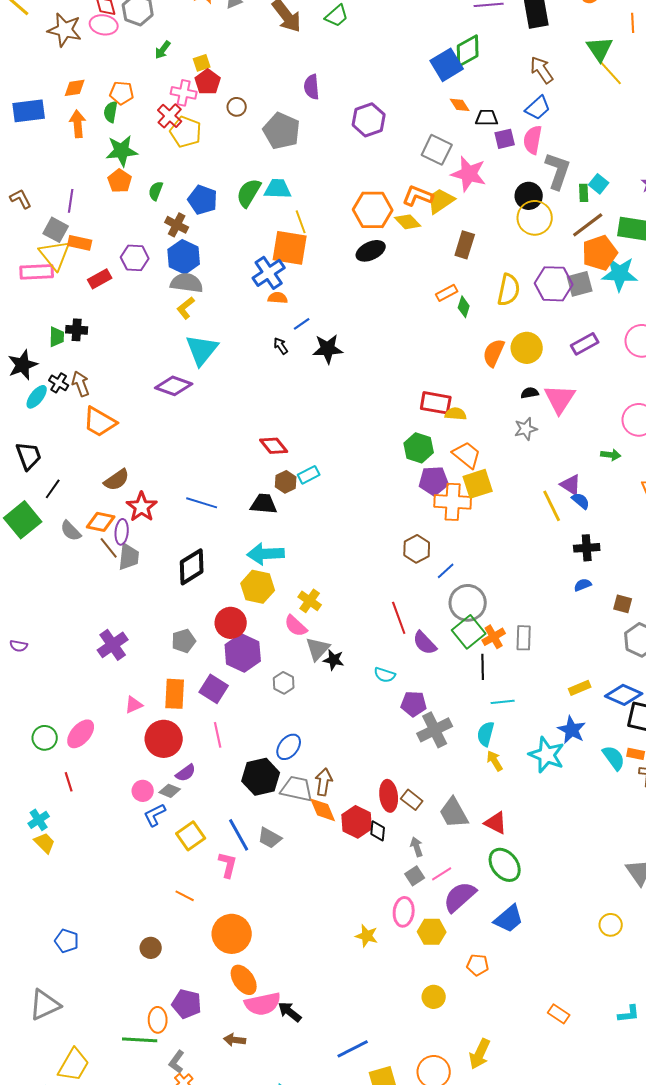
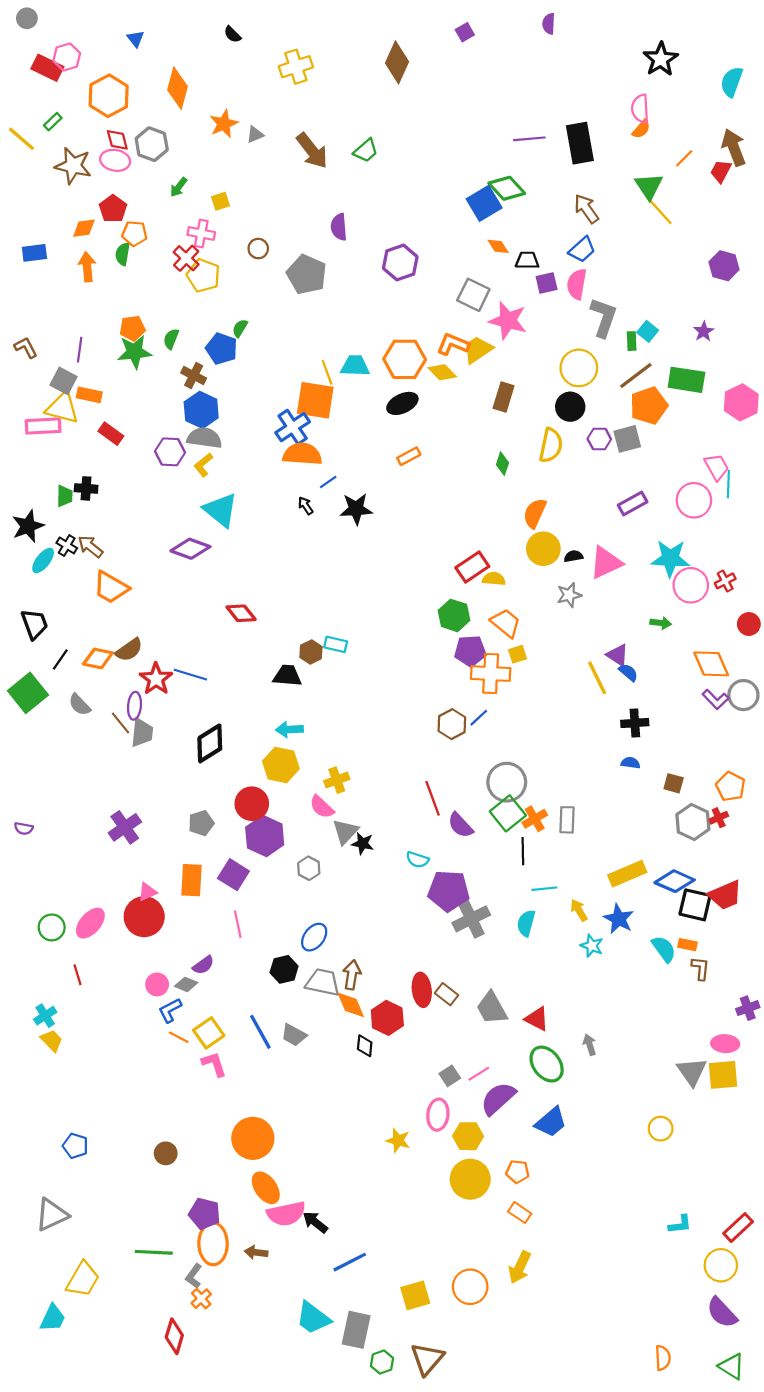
orange line: (633, 23) -> (684, 158), turned 48
green diamond: (468, 51) -> (507, 188), turned 76
red pentagon: (208, 82) -> (113, 209), moved
blue rectangle: (29, 111) -> (34, 253), size x0.7
green star: (122, 151) -> (134, 352), moved
orange pentagon: (120, 181) -> (132, 328), turned 30
cyan trapezoid: (278, 189) -> (355, 366), moved
green semicircle: (249, 193) -> (240, 328), moved, size x0.6
black circle: (529, 196) -> (570, 407), moved
yellow triangle: (55, 255) -> (62, 408), turned -36
purple hexagon: (135, 258) -> (170, 452), moved
cyan star: (620, 274) -> (670, 558), moved
red rectangle: (100, 279) -> (111, 434), turned 65
purple hexagon: (554, 284) -> (599, 439), size x0.6
orange rectangle: (447, 293) -> (409, 456), moved
orange semicircle: (278, 298) -> (302, 454), size x1.8
yellow circle: (527, 348) -> (543, 549), moved
cyan triangle: (202, 350) -> (221, 510), turned -30
brown arrow: (81, 384) -> (90, 547), turned -30
pink triangle: (560, 399) -> (606, 563), turned 32
red rectangle: (436, 403) -> (472, 567), turned -44
red diamond: (274, 446) -> (241, 613), moved
cyan rectangle: (309, 475) -> (336, 644), turned 40
yellow square: (478, 484) -> (518, 654), size x0.6
blue line: (202, 503) -> (190, 675), moved
orange diamond: (101, 522) -> (98, 658), moved
cyan arrow: (266, 554) -> (289, 729), size x0.7
blue line: (446, 571) -> (479, 718), moved
blue semicircle: (583, 585) -> (630, 763), turned 30
yellow cross: (310, 601) -> (337, 780), turned 35
yellow rectangle: (580, 688) -> (627, 874), size x1.6
purple pentagon: (414, 704) -> (449, 891), size x1.5
red circle: (164, 739) -> (144, 917), moved
cyan star: (547, 755) -> (592, 946), size x0.6
yellow arrow: (495, 761) -> (579, 910), moved
black hexagon: (261, 777) -> (284, 969), size x0.7
black diamond: (378, 831) -> (365, 1046), moved
gray arrow: (417, 847) -> (590, 1045), moved
pink L-shape: (228, 865) -> (214, 1064), moved, turned -32
orange line: (185, 896) -> (179, 1037), moved
yellow circle: (434, 997) -> (470, 1179), moved, size x1.6
orange rectangle: (559, 1014) -> (520, 1213), moved
orange ellipse: (158, 1020) -> (213, 1244), moved, size x1.5
blue line: (353, 1049) -> (350, 1262), moved

